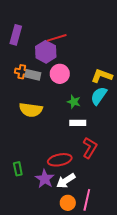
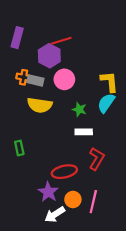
yellow L-shape: (102, 76) -> (109, 82), turned 65
yellow semicircle: (31, 110) -> (40, 105), moved
green rectangle: (18, 169) -> (19, 148), moved
white arrow: (66, 181) -> (55, 215), moved
pink line: (87, 200) -> (93, 202), moved
orange circle: (68, 203) -> (73, 199), moved

